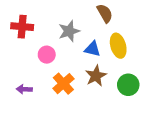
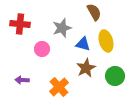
orange cross: (63, 84) -> (59, 87), moved

